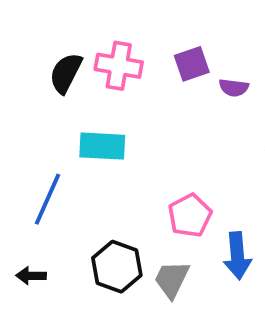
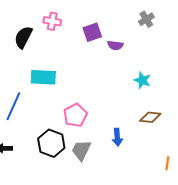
pink cross: (119, 66) -> (52, 21), moved, size x0.7
pink pentagon: (190, 215) -> (75, 115), moved
blue arrow: (237, 256) -> (117, 137), size x0.7

